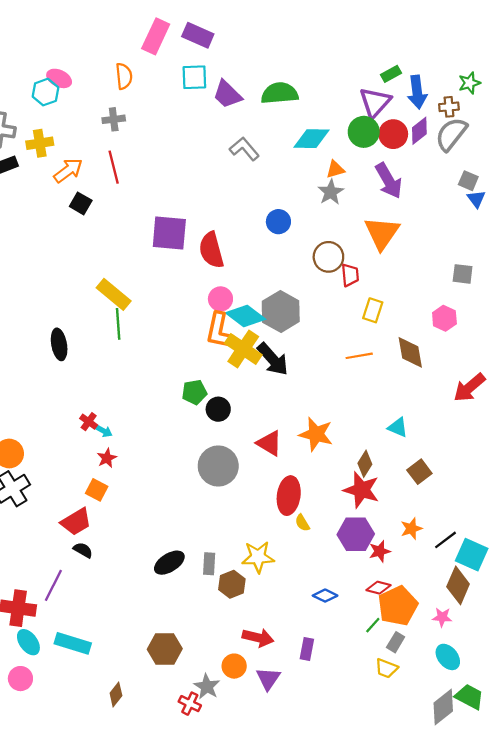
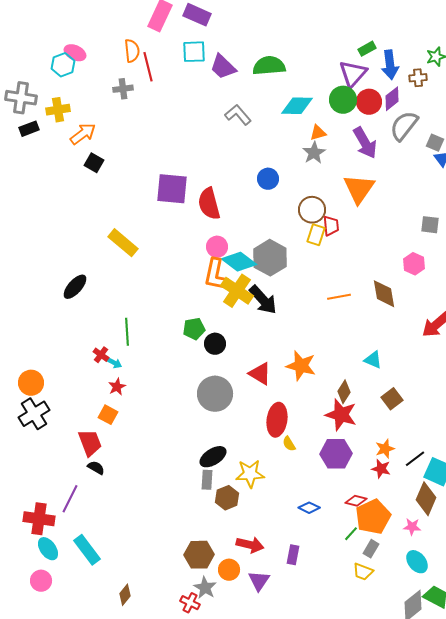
gray semicircle: (451, 134) -> (404, 126), moved
red line: (114, 167) -> (148, 67), moved
yellow rectangle: (373, 310) -> (316, 235), moved
green line: (118, 324) -> (127, 332), moved
black ellipse: (59, 344) -> (75, 287), turned 52
red trapezoid: (76, 522) -> (90, 443), turned -80
red star: (380, 551) -> (381, 469), moved, turned 30
black ellipse: (169, 563) -> (213, 457), moved
cyan rectangle: (73, 643) -> (87, 550), turned 36
brown hexagon: (165, 649) -> (199, 555), moved

